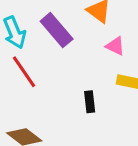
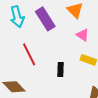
red line: (24, 72) -> (29, 54), moved

